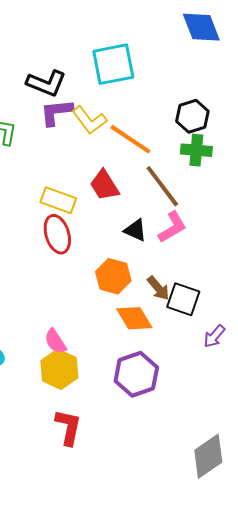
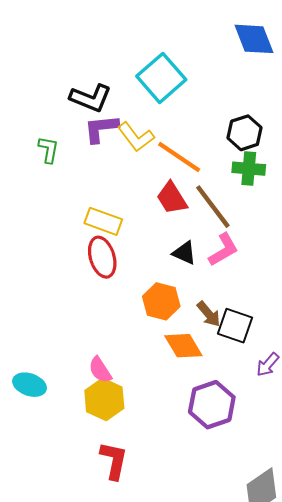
cyan square: (113, 64) -> (161, 78), turned -30
red trapezoid: (104, 185) -> (172, 198), moved
purple hexagon: (136, 374) -> (212, 405), moved

